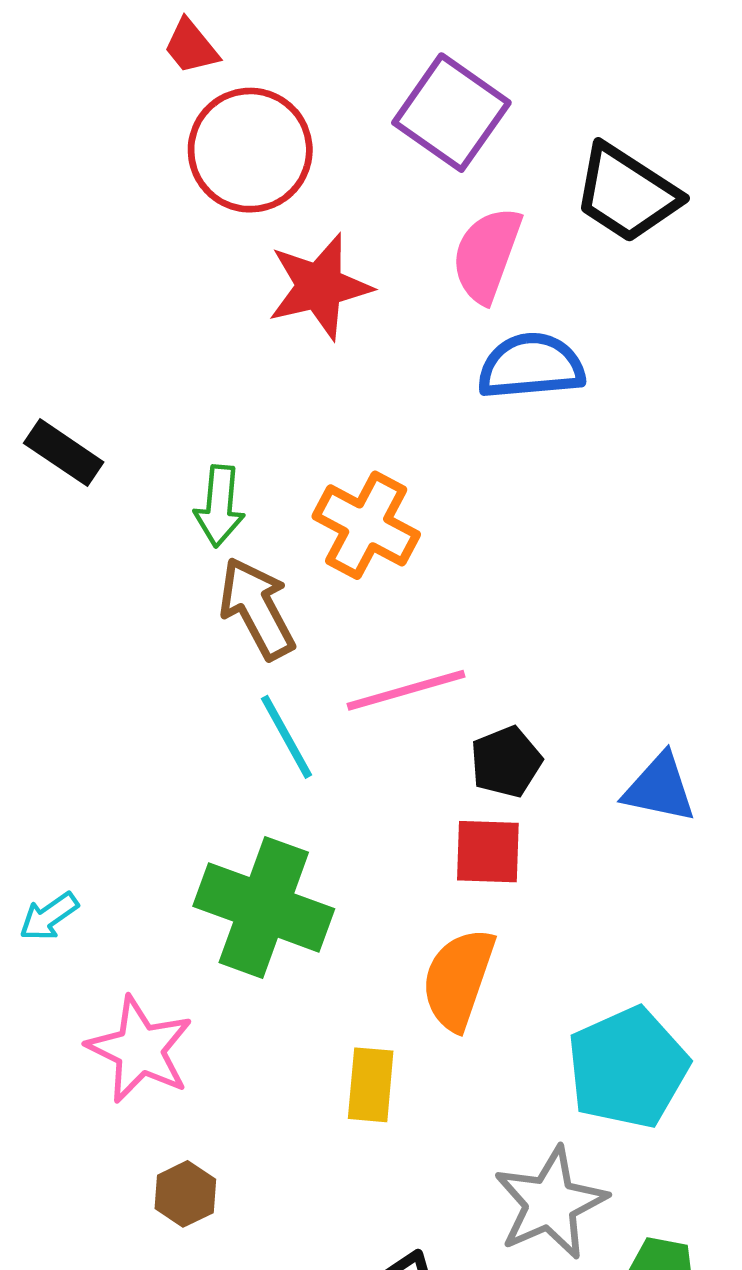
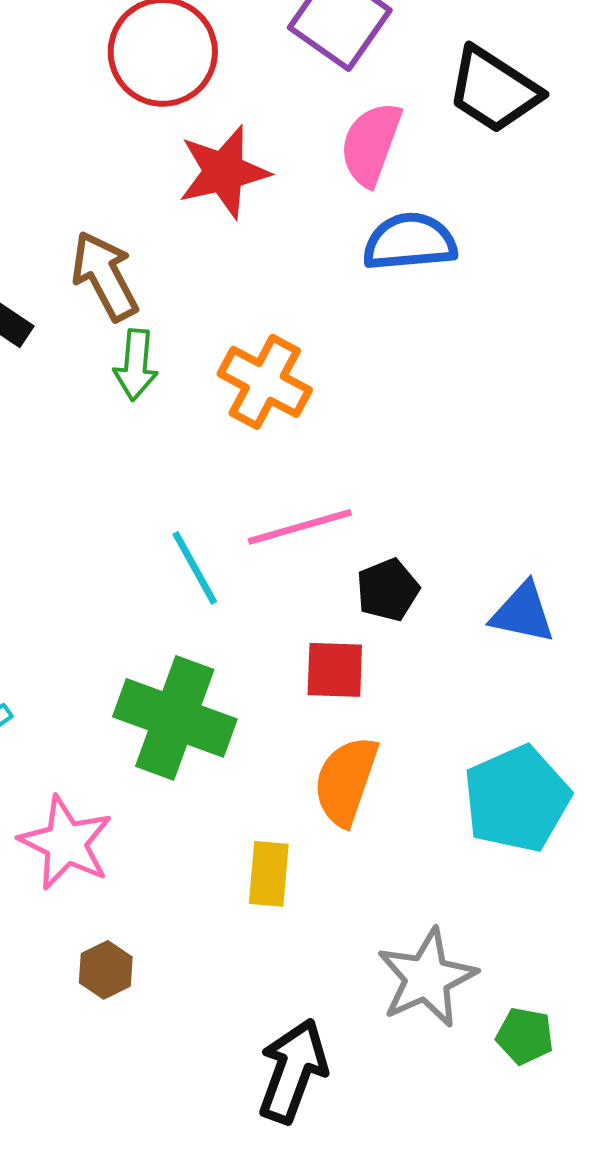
brown arrow: (257, 608) -> (105, 276), moved
red square: (488, 852) -> (335, 670), moved
cyan pentagon: (628, 1068) -> (517, 799), moved

